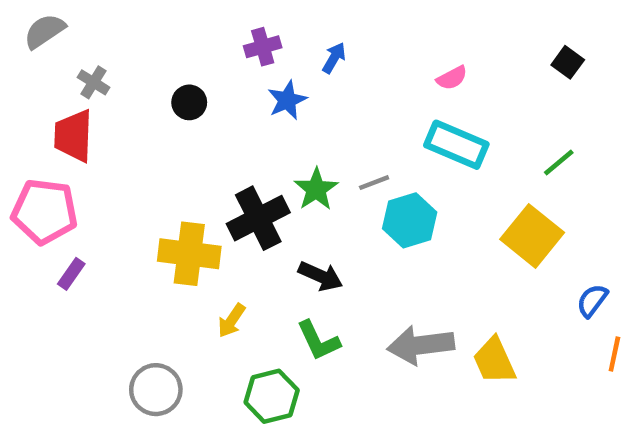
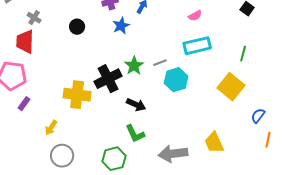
cyan rectangle: (456, 145) -> (197, 46), turned -36
green line: (559, 163) -> (243, 54), turned -35
yellow arrow: (232, 321) -> (51, 128), moved
gray arrow: (421, 345) -> (173, 154), moved

